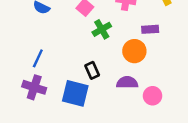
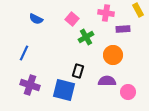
purple rectangle: (150, 29) -> (123, 29), moved
blue line: (38, 58) -> (24, 53), moved
black rectangle: (92, 70) -> (78, 71), turned 40

